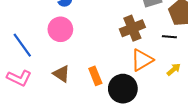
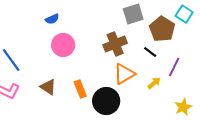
pink circle: (60, 29) -> (63, 45), moved
black line: (169, 37) -> (150, 52), turned 32

